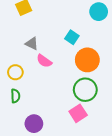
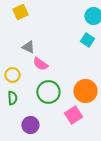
cyan square: (72, 37) -> (87, 40), moved
orange circle: (87, 60) -> (85, 91), moved
green circle: (85, 90) -> (48, 92), moved

